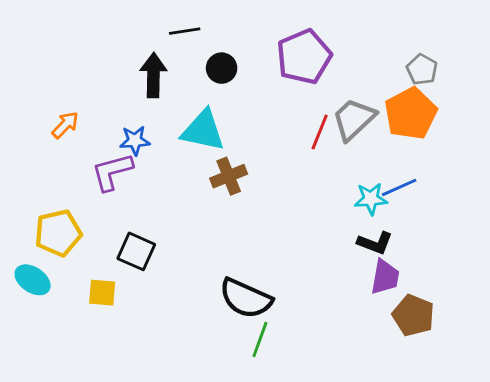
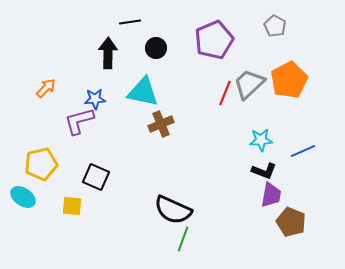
gray pentagon: (422, 69) -> (275, 26), moved
blue line: (399, 187) -> (303, 151), moved

